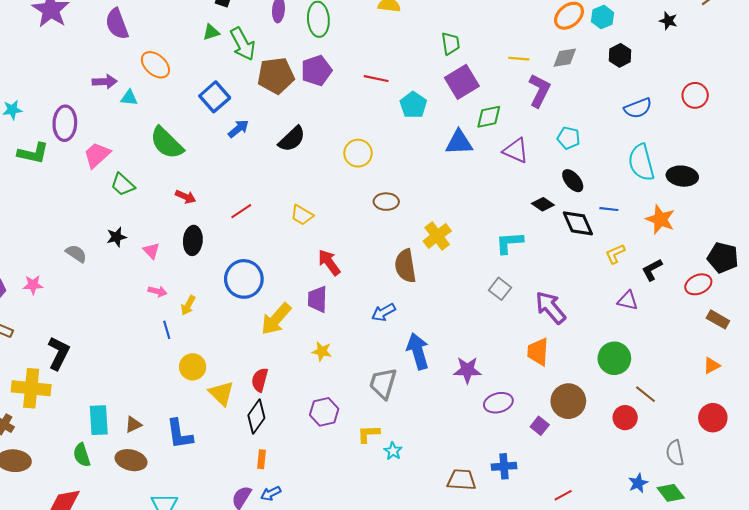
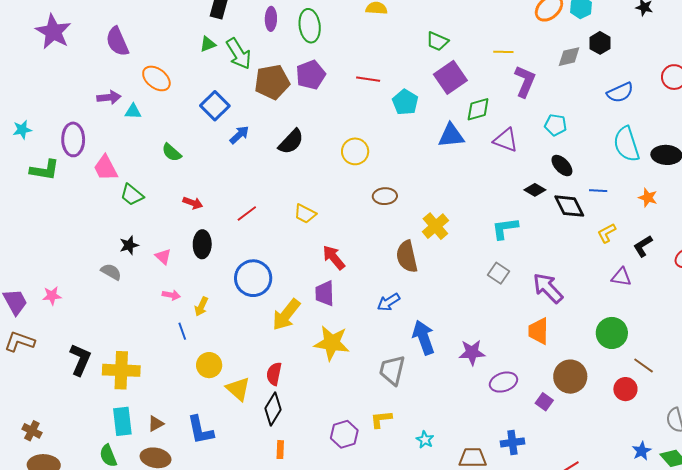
green trapezoid: (451, 43) -> (437, 41), turned 125
gray diamond: (565, 58) -> (569, 57), moved
green semicircle: (167, 143) -> (172, 152), size x0.6
pink trapezoid: (97, 155) -> (106, 168), turned -72
orange star: (660, 219) -> (648, 198), size x0.7
gray semicircle: (76, 254) -> (111, 272), moved
yellow star: (322, 351) -> (332, 343), size x1.8
yellow cross: (31, 388) -> (121, 370), moved
purple hexagon: (324, 412) -> (344, 434), moved
cyan star: (393, 451) -> (425, 440), moved

